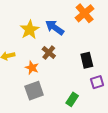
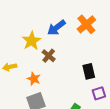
blue arrow: (55, 27) -> (56, 28), moved, turned -72
brown cross: (49, 53) -> (49, 56), moved

